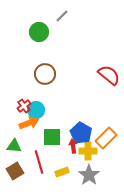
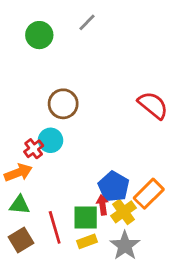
green circle: (39, 32) -> (39, 35), moved
cyan circle: (36, 110) -> (51, 140), moved
orange arrow: (29, 123) -> (18, 173), moved
green square: (52, 137) -> (86, 218), moved
yellow cross: (88, 151) -> (123, 212), turned -36

